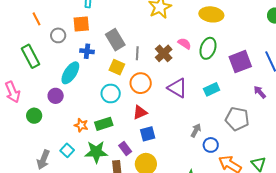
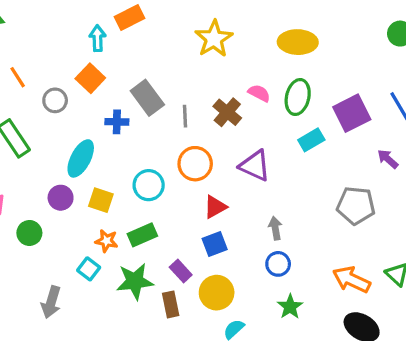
orange square: (81, 24) -> (90, 78), turned -36
blue cross: (87, 51) -> (117, 122), moved
yellow square: (117, 67) -> (101, 200), moved
cyan rectangle: (212, 89) -> (311, 140), moved
red triangle: (140, 112) -> (215, 207), moved
gray arrow: (196, 130) -> (275, 228), moved, turned -32
blue circle: (211, 145) -> (278, 264), moved
cyan square: (67, 150) -> (89, 269), moved

